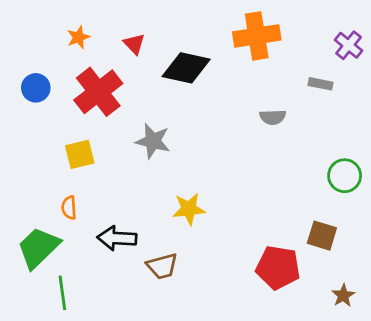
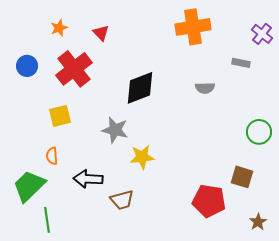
black diamond: (186, 68) -> (140, 88), moved, turned -33
gray star: (153, 141) -> (115, 130), moved

